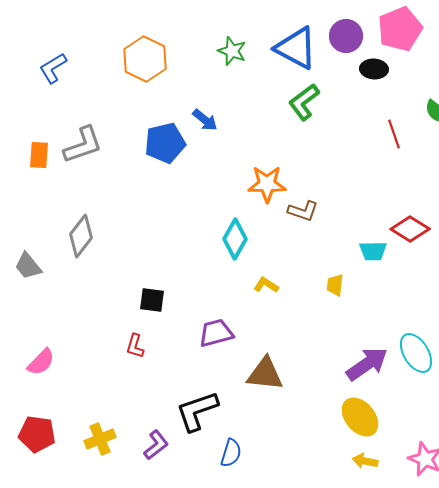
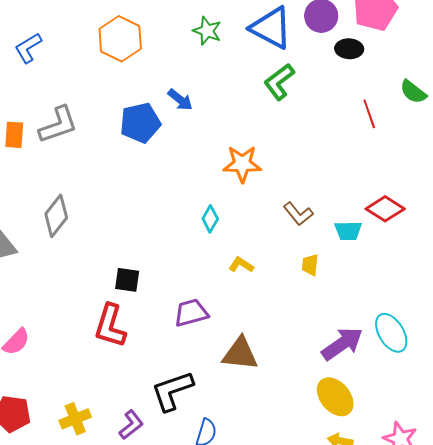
brown L-shape: (303, 211) -> (298, 214), moved, turned 32
cyan diamond: (235, 239) -> (210, 219), size x0.7
red L-shape: (135, 346) -> (110, 326), size x1.8

